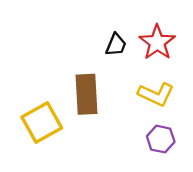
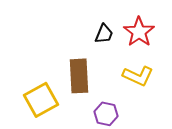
purple hexagon: (161, 139) -> (106, 114), moved

